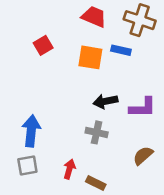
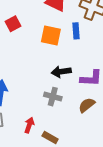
blue rectangle: (121, 50) -> (76, 31), turned 70
brown semicircle: (143, 156) -> (87, 105), moved

